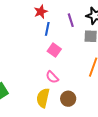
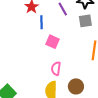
pink semicircle: (52, 77) -> (56, 69), turned 64

